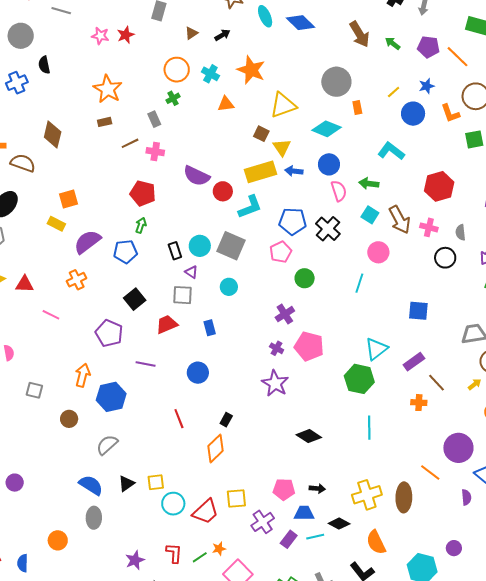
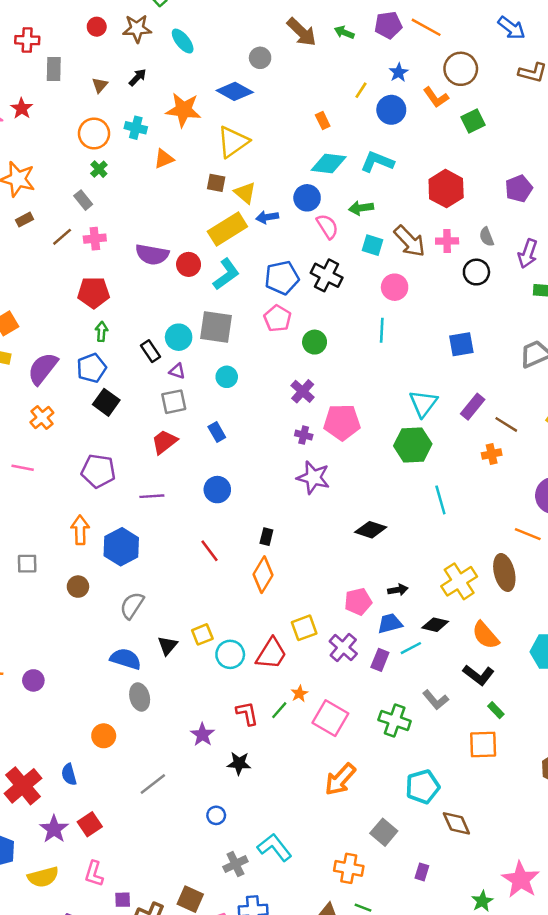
blue diamond: (301, 23) -> (235, 91), moved
gray circle: (336, 82) -> (260, 58), moved, size x0.6
cyan diamond: (326, 129) -> (329, 164), moved
black square: (135, 299) -> (106, 402), moved

